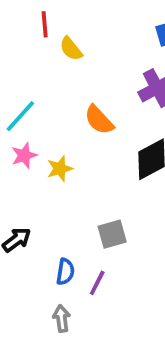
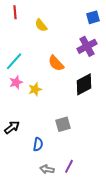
red line: (45, 24) -> (15, 12), moved
purple line: (97, 283) -> (69, 166), moved
gray arrow: (62, 318) -> (47, 169), moved, turned -72

